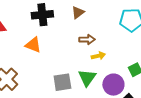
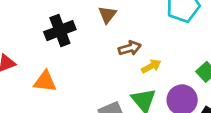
orange triangle: (33, 45) -> (45, 81), moved

